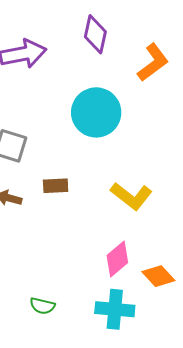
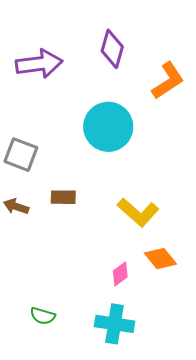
pink diamond: (117, 259) -> (120, 274), size x0.7
orange diamond: (158, 276) -> (160, 259), moved

